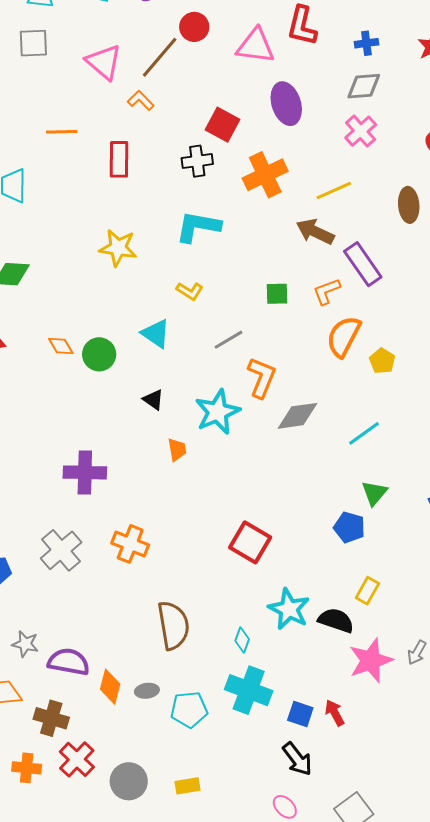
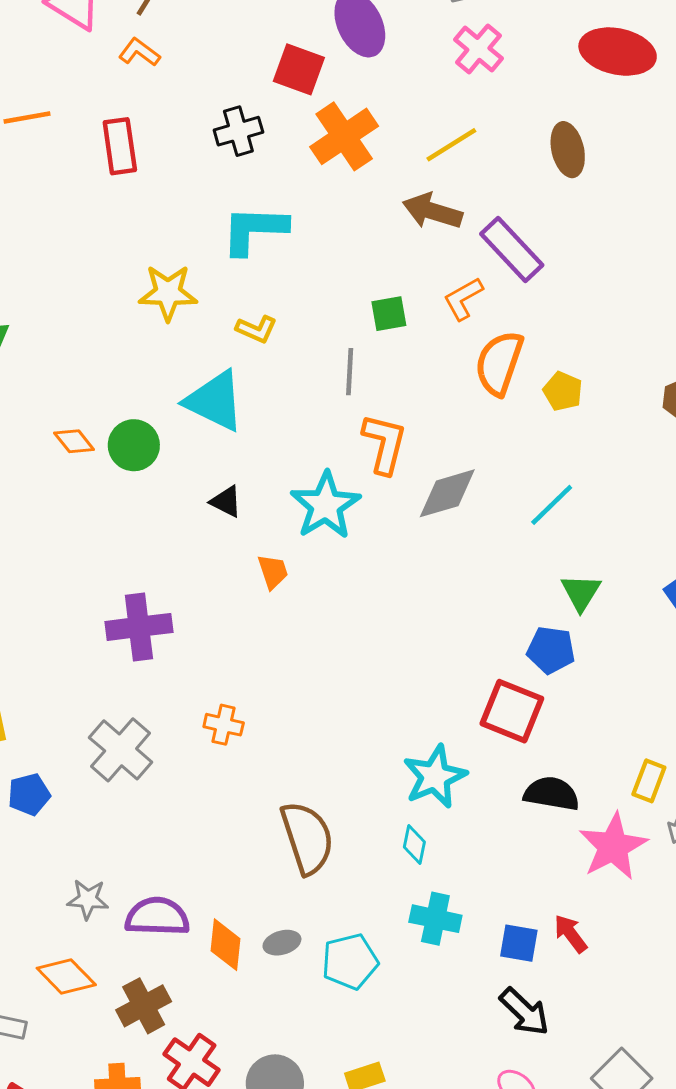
red square: (222, 125) -> (299, 69), moved
yellow star: (118, 248) -> (168, 293), moved
cyan triangle: (156, 334) -> (215, 401), size x1.4
gray line: (229, 340) -> (350, 372), moved, turned -48
red square: (250, 542) -> (512, 711), moved
orange cross: (130, 544) -> (224, 725), size x0.7
yellow rectangle: (367, 591) -> (649, 781), moved
cyan star: (289, 609) -> (435, 777), moved, turned 30
cyan cross: (249, 690) -> (435, 919), size x0.7
brown cross: (51, 718) -> (144, 1006), turned -36

